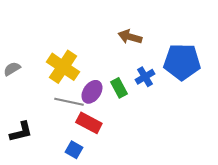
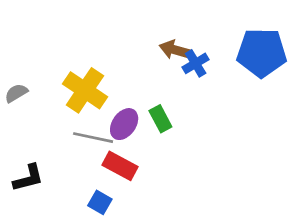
blue pentagon: (182, 62) -> (262, 53), moved
blue cross: (145, 77) -> (196, 63), moved

